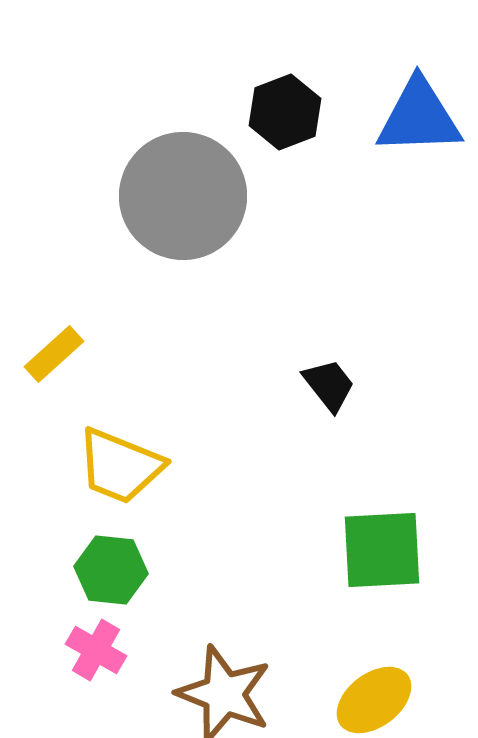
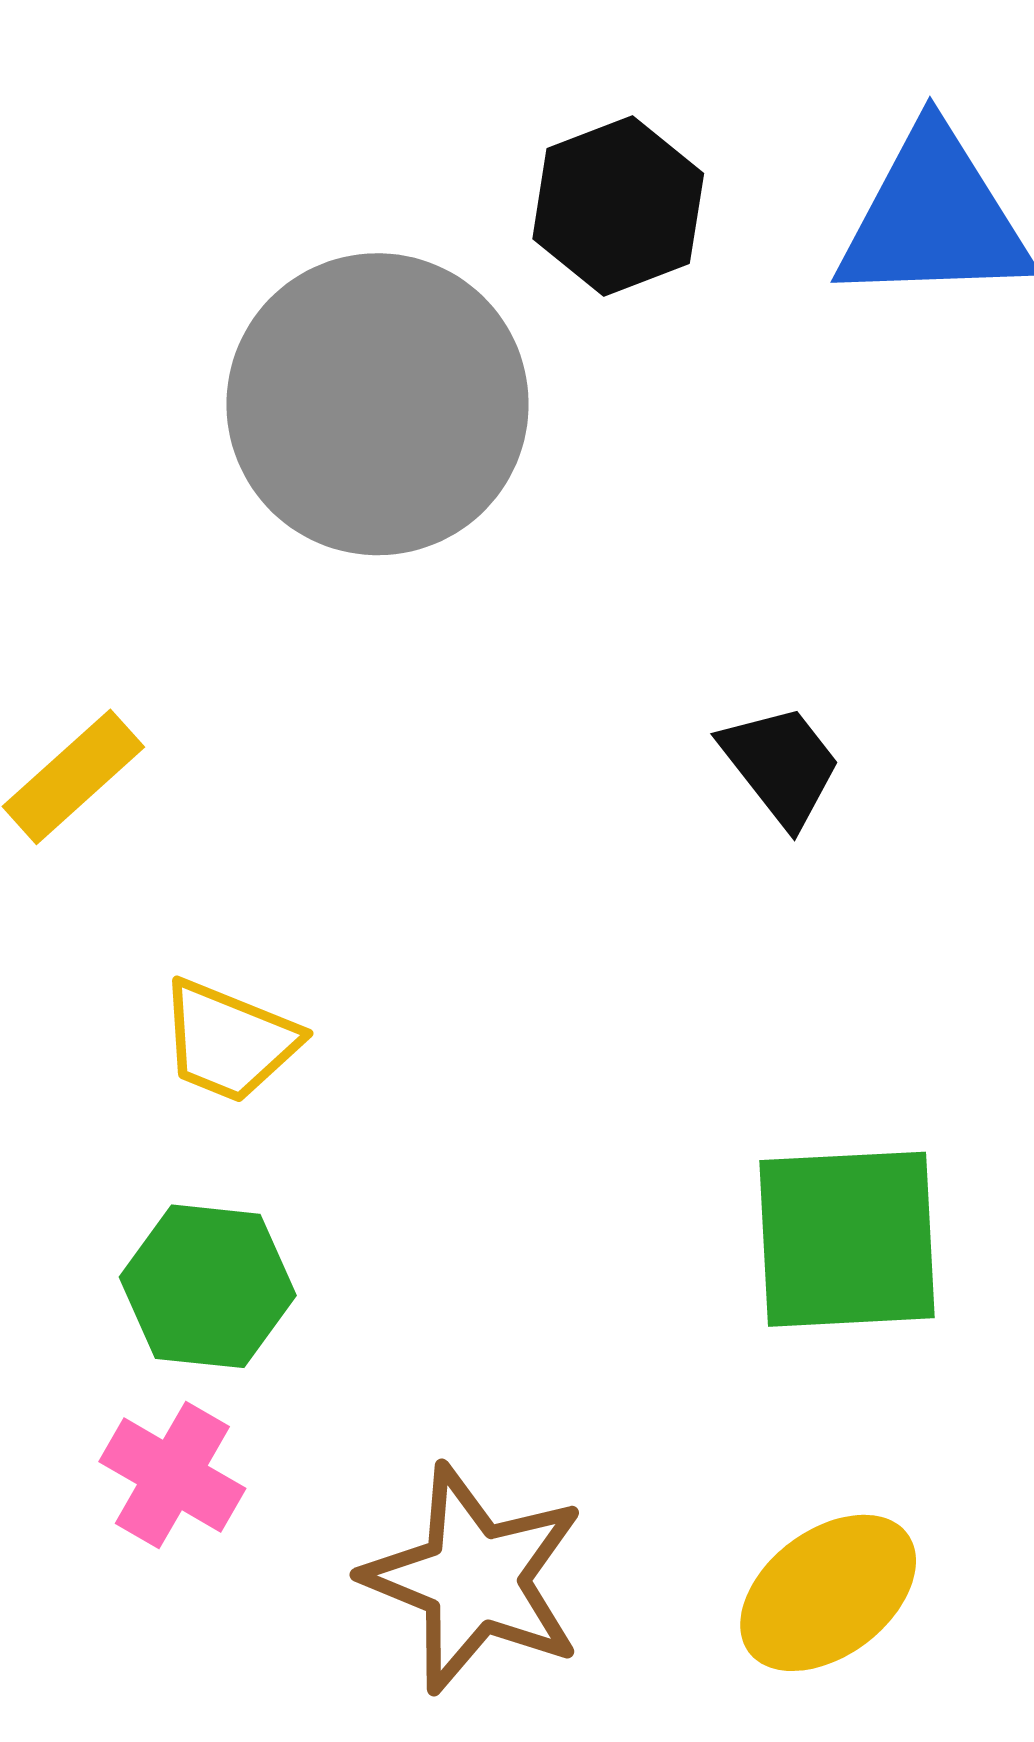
black trapezoid: (329, 385) -> (781, 765), moved
yellow trapezoid: (120, 466) -> (229, 1041), size x0.7

